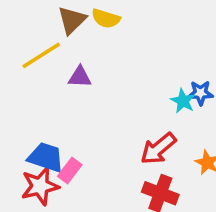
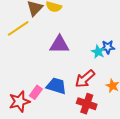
purple triangle: (80, 77) -> (59, 45), moved, size x1.5
blue trapezoid: (46, 157) -> (56, 86), moved

